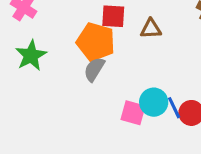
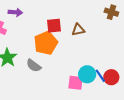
orange pentagon: (96, 42) -> (46, 43), turned -30
gray semicircle: (94, 69) -> (34, 66), moved, turned -77

